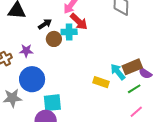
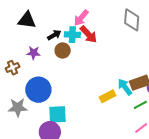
cyan cross: (69, 32) -> (72, 35), moved
purple star: (26, 51) -> (34, 53), moved
yellow rectangle: (101, 82) -> (107, 96), turned -49

